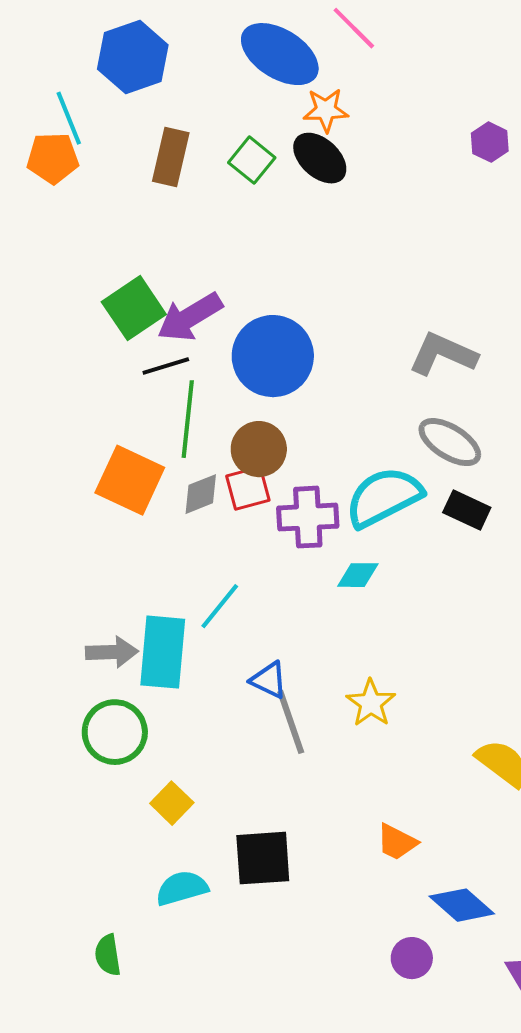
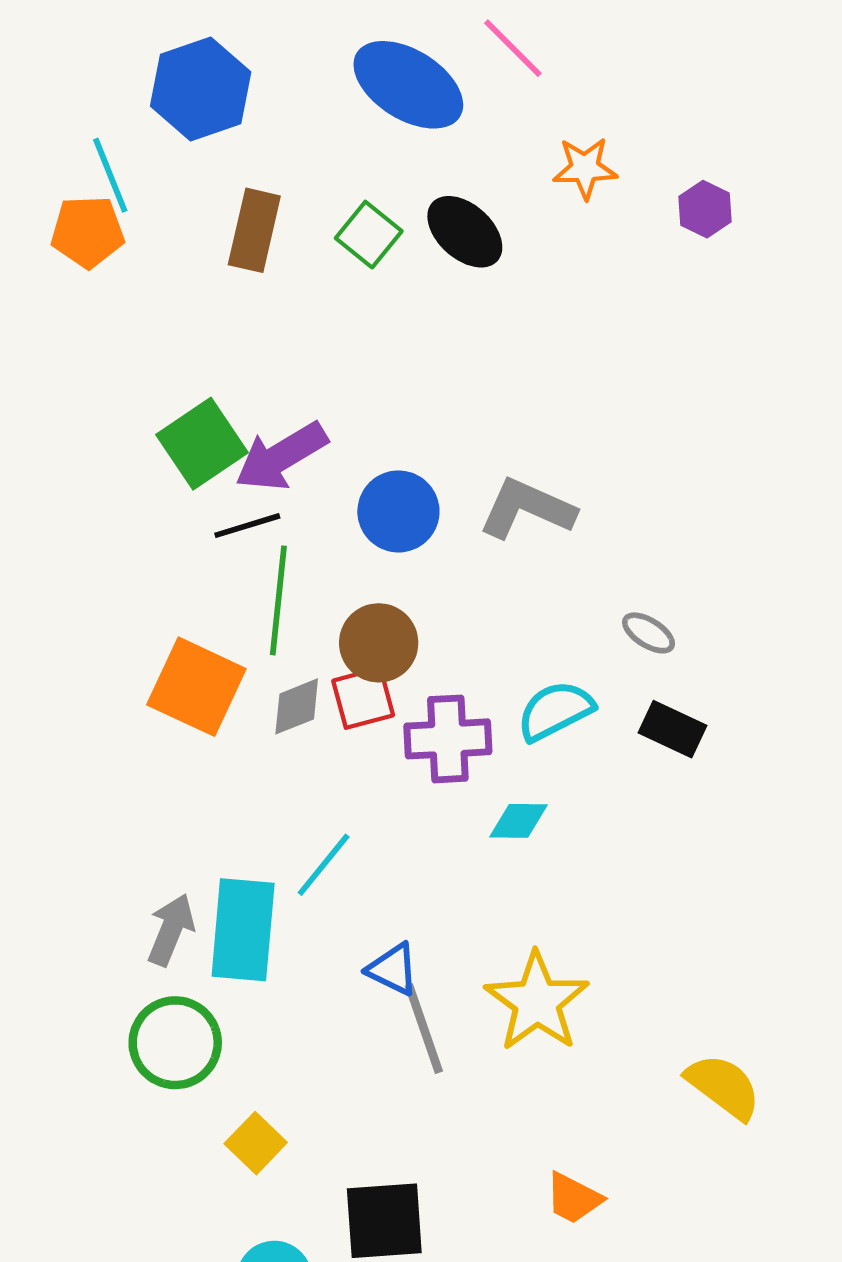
orange star: (326, 110) -> (585, 168), moved
gray L-shape: (443, 354) -> (527, 509), moved
blue circle: (273, 356) -> (398, 511), size x0.7
gray ellipse: (450, 442) -> (649, 633), size x0.6
cyan semicircle: (384, 497) -> (555, 711), size x0.7
gray arrow: (112, 652) -> (171, 930), turned -66
yellow star: (371, 703) -> (537, 1002), size x1.5

